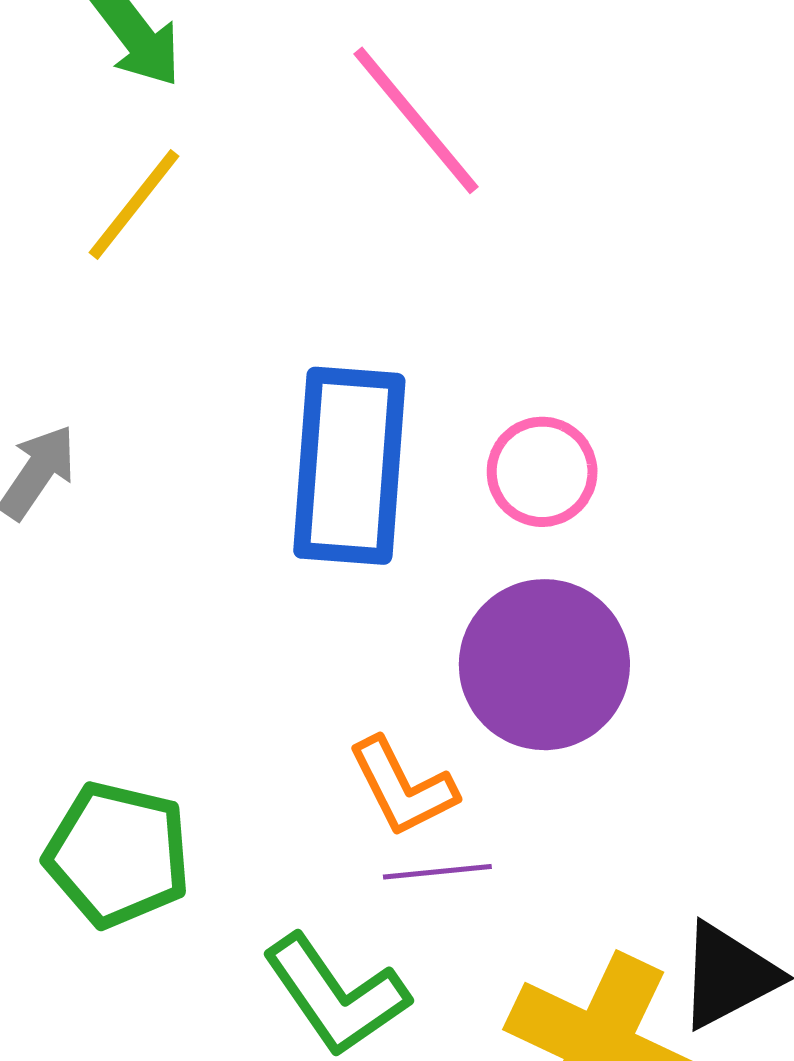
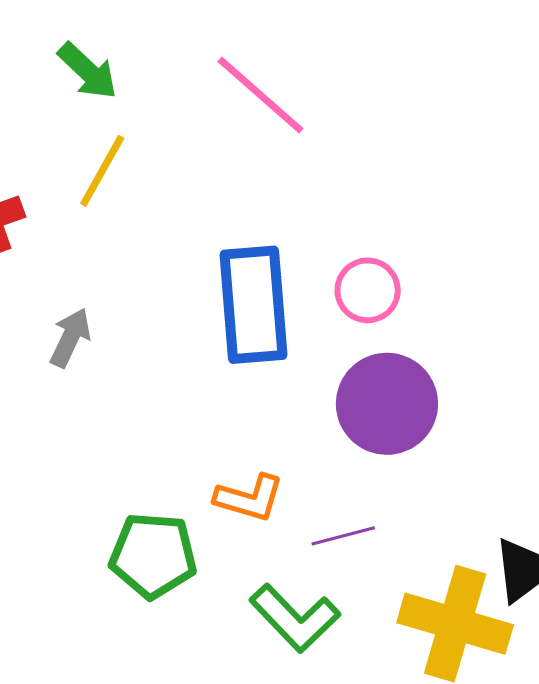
orange L-shape: (402, 787) -> (249, 498), moved, turned -38

